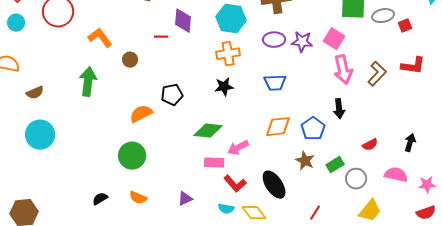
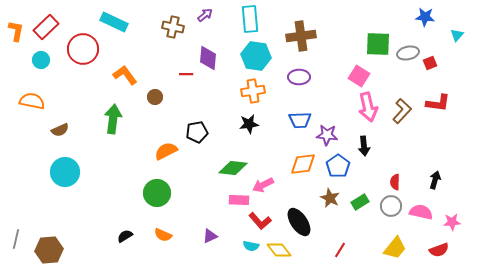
purple star: (302, 42) -> (327, 135), moved
red semicircle: (370, 145) -> (395, 182), turned 119
gray circle: (356, 179) -> (391, 206), moved
red semicircle: (426, 213) -> (439, 250), moved

